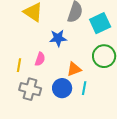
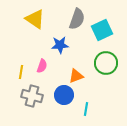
cyan line: (84, 88) -> (86, 109), moved

